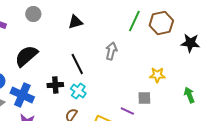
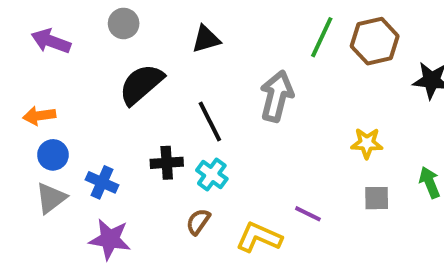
gray arrow: (111, 51) -> (277, 96), size x1.4
black semicircle: (26, 56) -> (141, 84), moved
blue cross: (22, 95) -> (102, 182), size x0.7
gray square: (144, 98) -> (377, 198), moved

